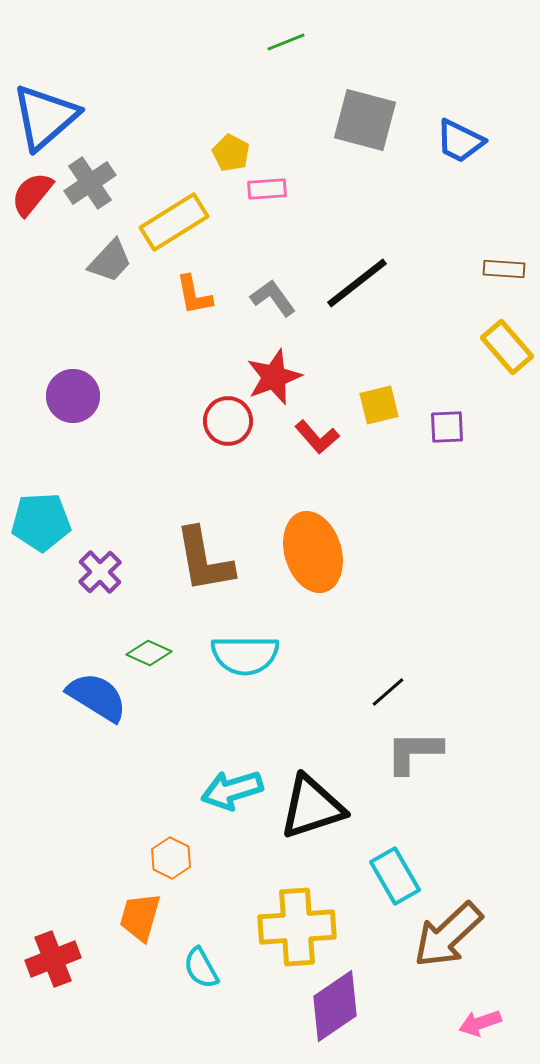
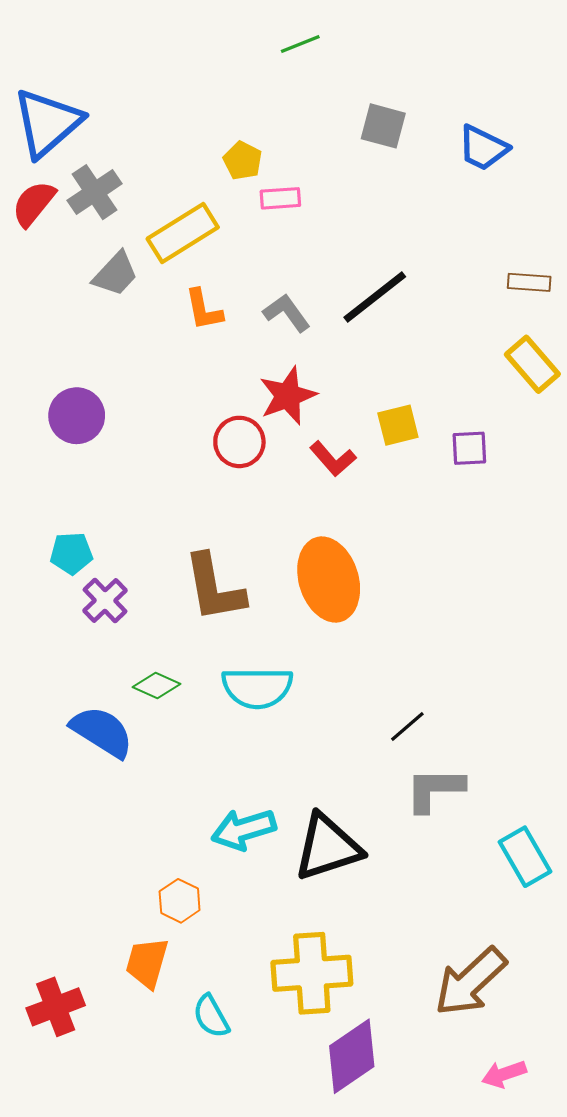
gray square: (365, 120) -> (383, 126), size x0.7
cyan pentagon: (41, 522) -> (71, 553), moved, size x0.7
cyan rectangle: (395, 876) -> (525, 857), moved

